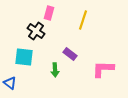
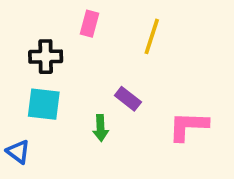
black cross: (36, 31) -> (46, 57), moved, turned -36

